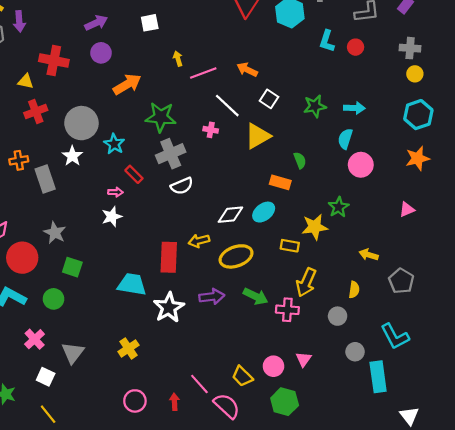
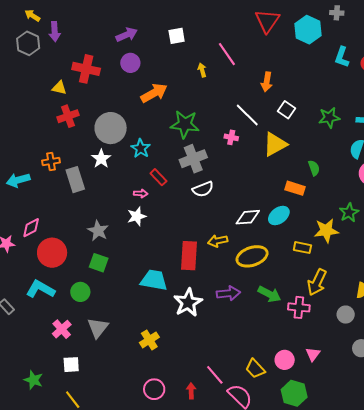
orange arrow: (247, 70) -> (267, 82), turned -108
pink line: (203, 73) -> (227, 54), moved, turned 75
gray star: (55, 233) -> (98, 231), moved
gray triangle: (73, 353) -> (98, 328), moved
white square: (46, 377) -> (71, 365), turned -30

